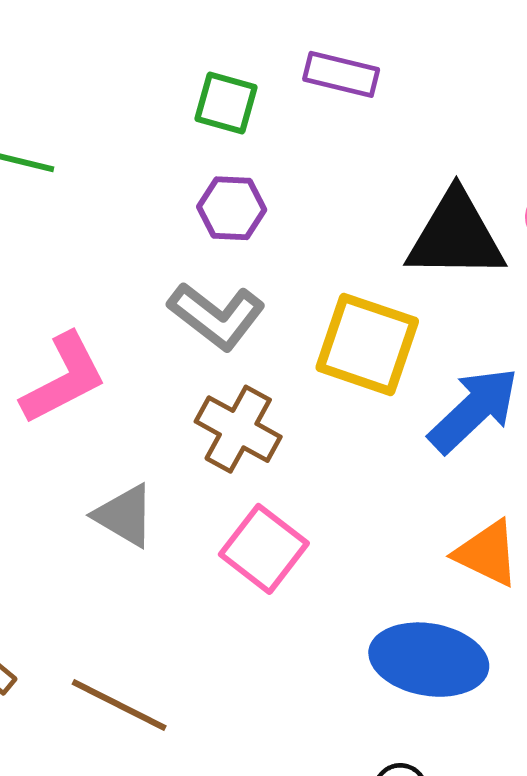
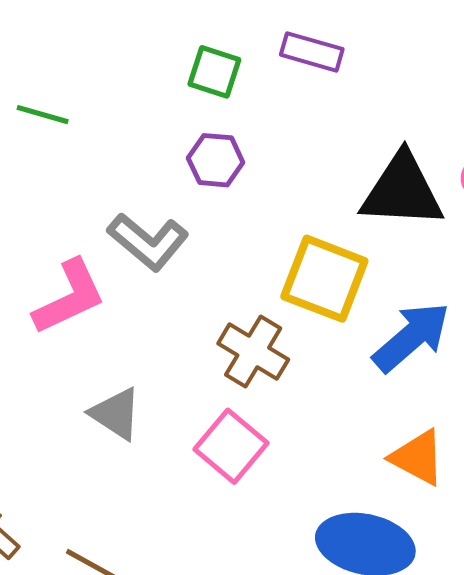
gray L-shape: (217, 316) -> (148, 242), moved
brown cross: (238, 429) -> (253, 351), moved

